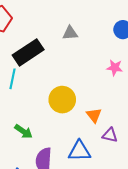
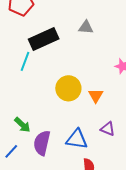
orange triangle: (94, 115) -> (96, 96), moved
green arrow: (23, 131) -> (22, 125), moved

